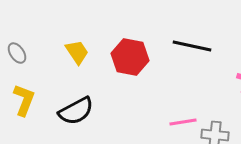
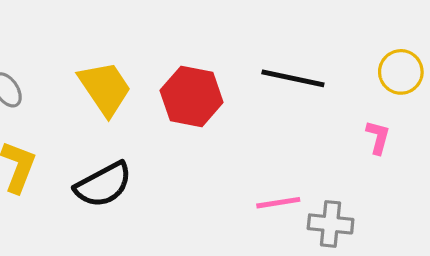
yellow trapezoid: (77, 52) -> (105, 88), size x1.4

